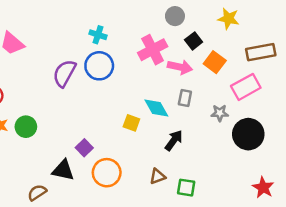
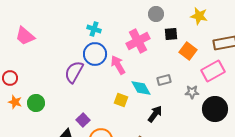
black square: (194, 41) -> (171, 34), turned 32
pink arrow: (180, 67) -> (118, 65), moved, turned -132
purple semicircle: (64, 73) -> (74, 72), moved
gray rectangle: (185, 98) -> (164, 80), turned 64

